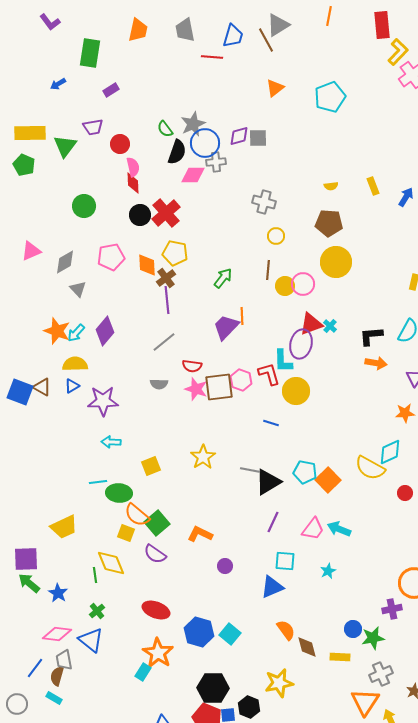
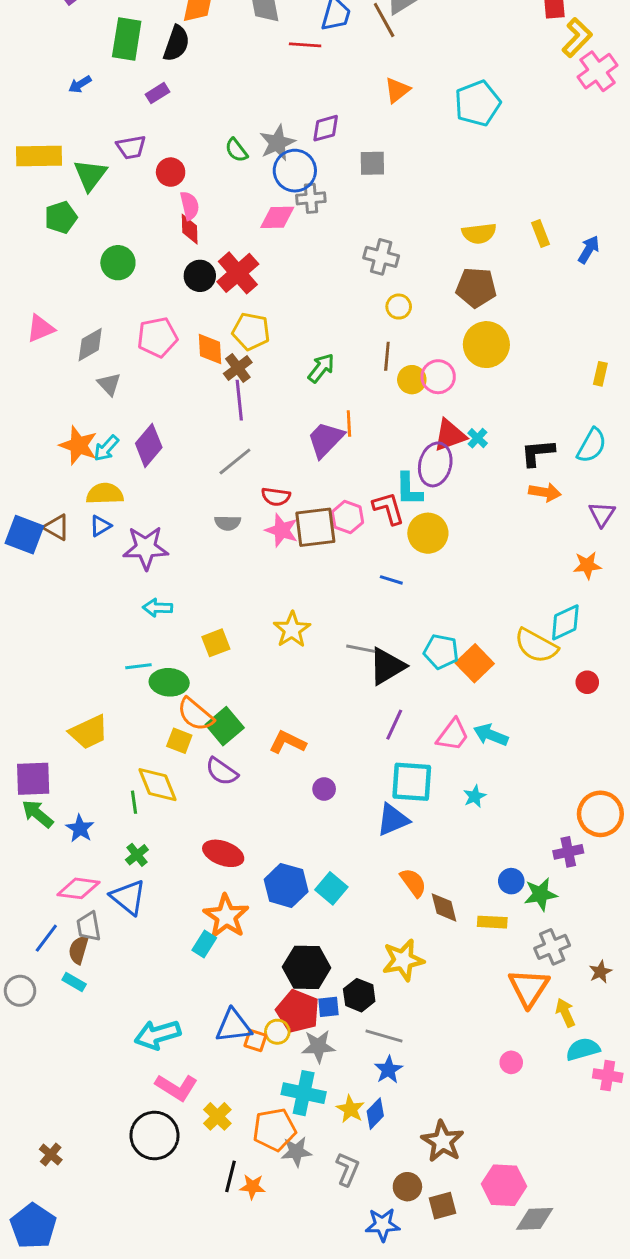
purple diamond: (239, 136) -> (326, 128), moved
black semicircle: (177, 152) -> (176, 43), moved
green pentagon: (24, 165) -> (61, 217), moved, turned 30
yellow semicircle: (331, 186) -> (479, 233), size x1.6
cyan square: (285, 561) -> (412, 782), size x1.4

